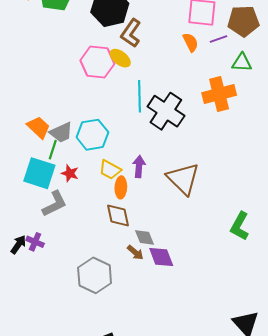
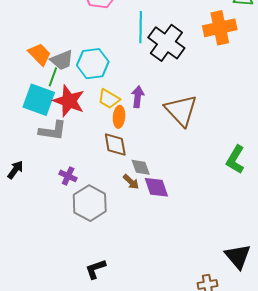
red star: (70, 173) -> (69, 101), size x1.8
gray L-shape: (55, 204) -> (53, 131), turned 32
purple cross: (35, 242) -> (68, 176), moved

